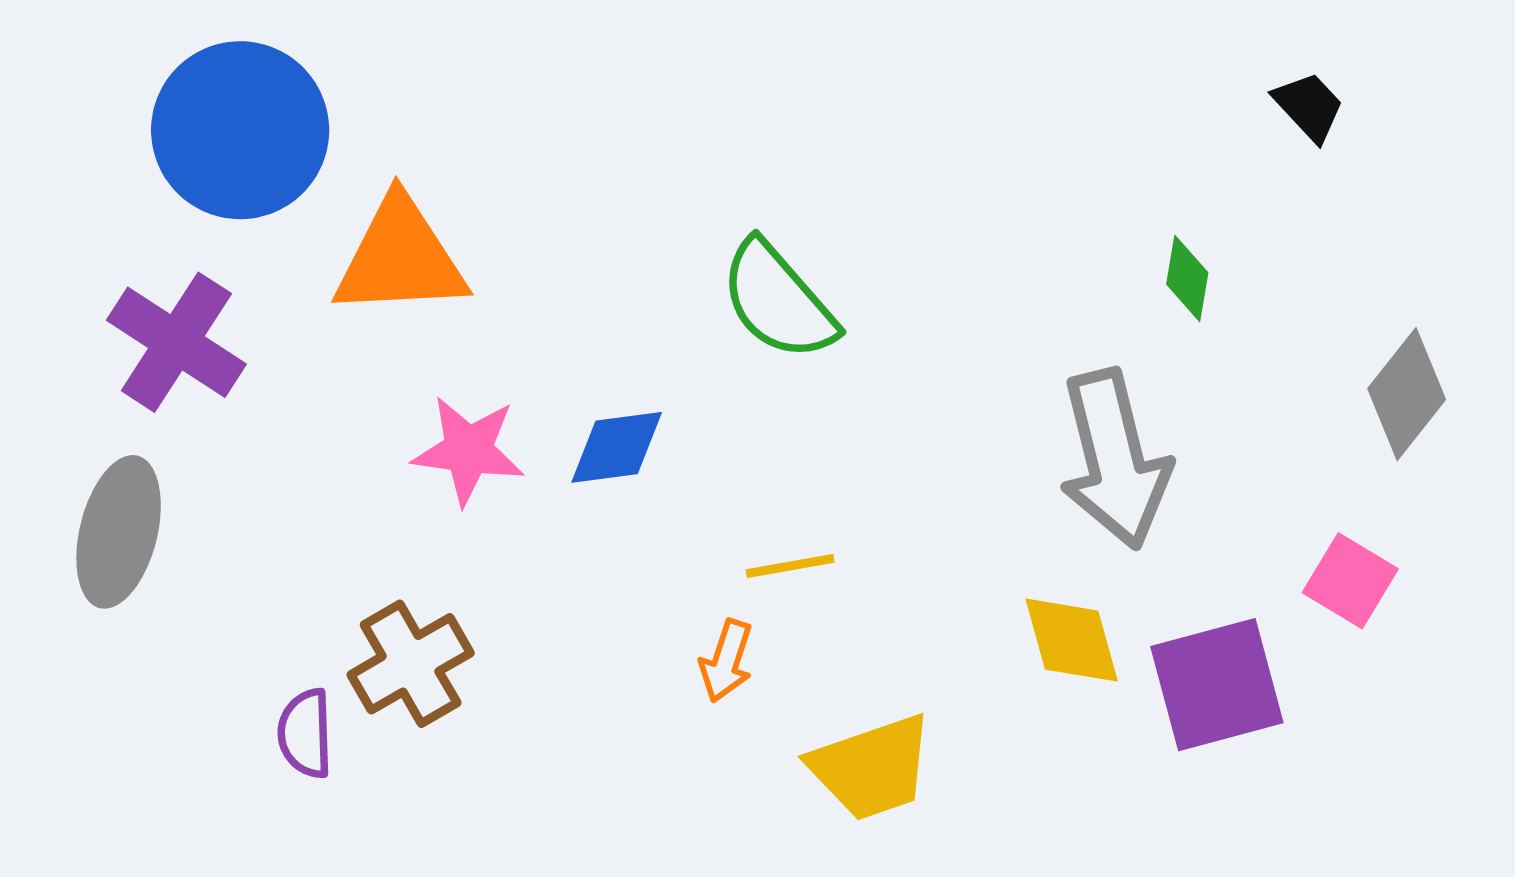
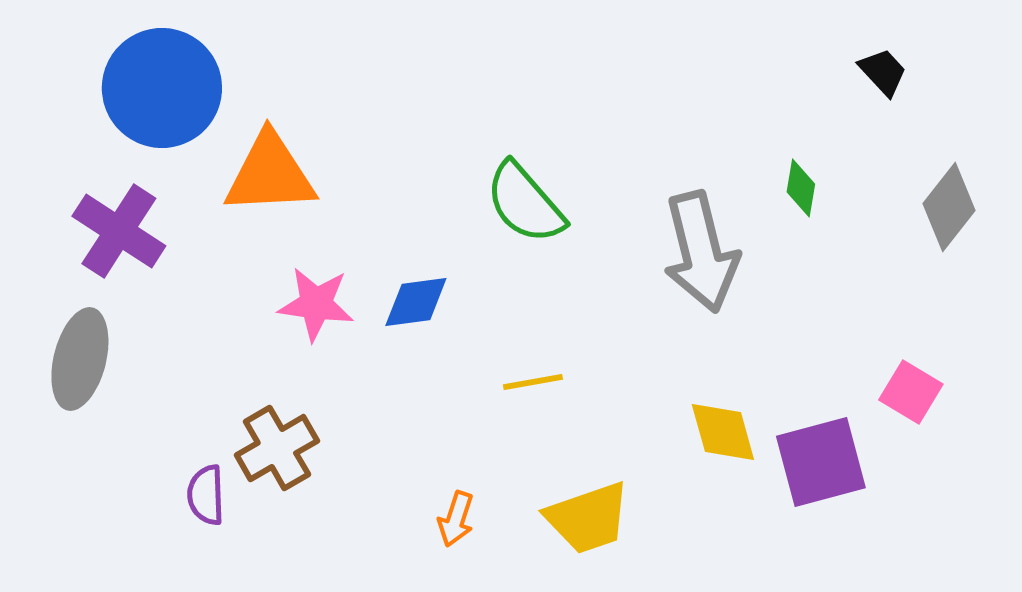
gray diamond: (1407, 394) -> (949, 207), moved
gray arrow: (1115, 459) -> (701, 252), moved
orange arrow: (726, 661) -> (456, 519), moved

